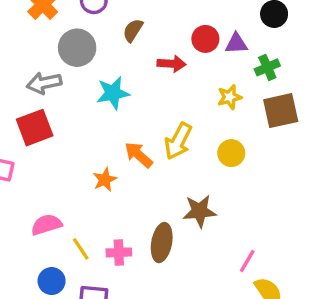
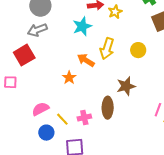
gray arrow: (44, 83) -> (37, 30), moved
cyan star: (113, 93) -> (82, 26), moved
yellow star: (230, 97) -> (115, 12), moved
blue circle: (52, 281) -> (46, 133), moved

